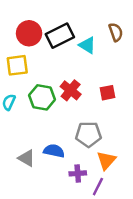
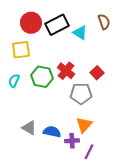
red square: (107, 93) -> (97, 73), turned -32
gray pentagon: (88, 134) -> (81, 94), moved
blue semicircle: (54, 151) -> (52, 132), moved
orange triangle: (106, 160) -> (84, 125), moved

